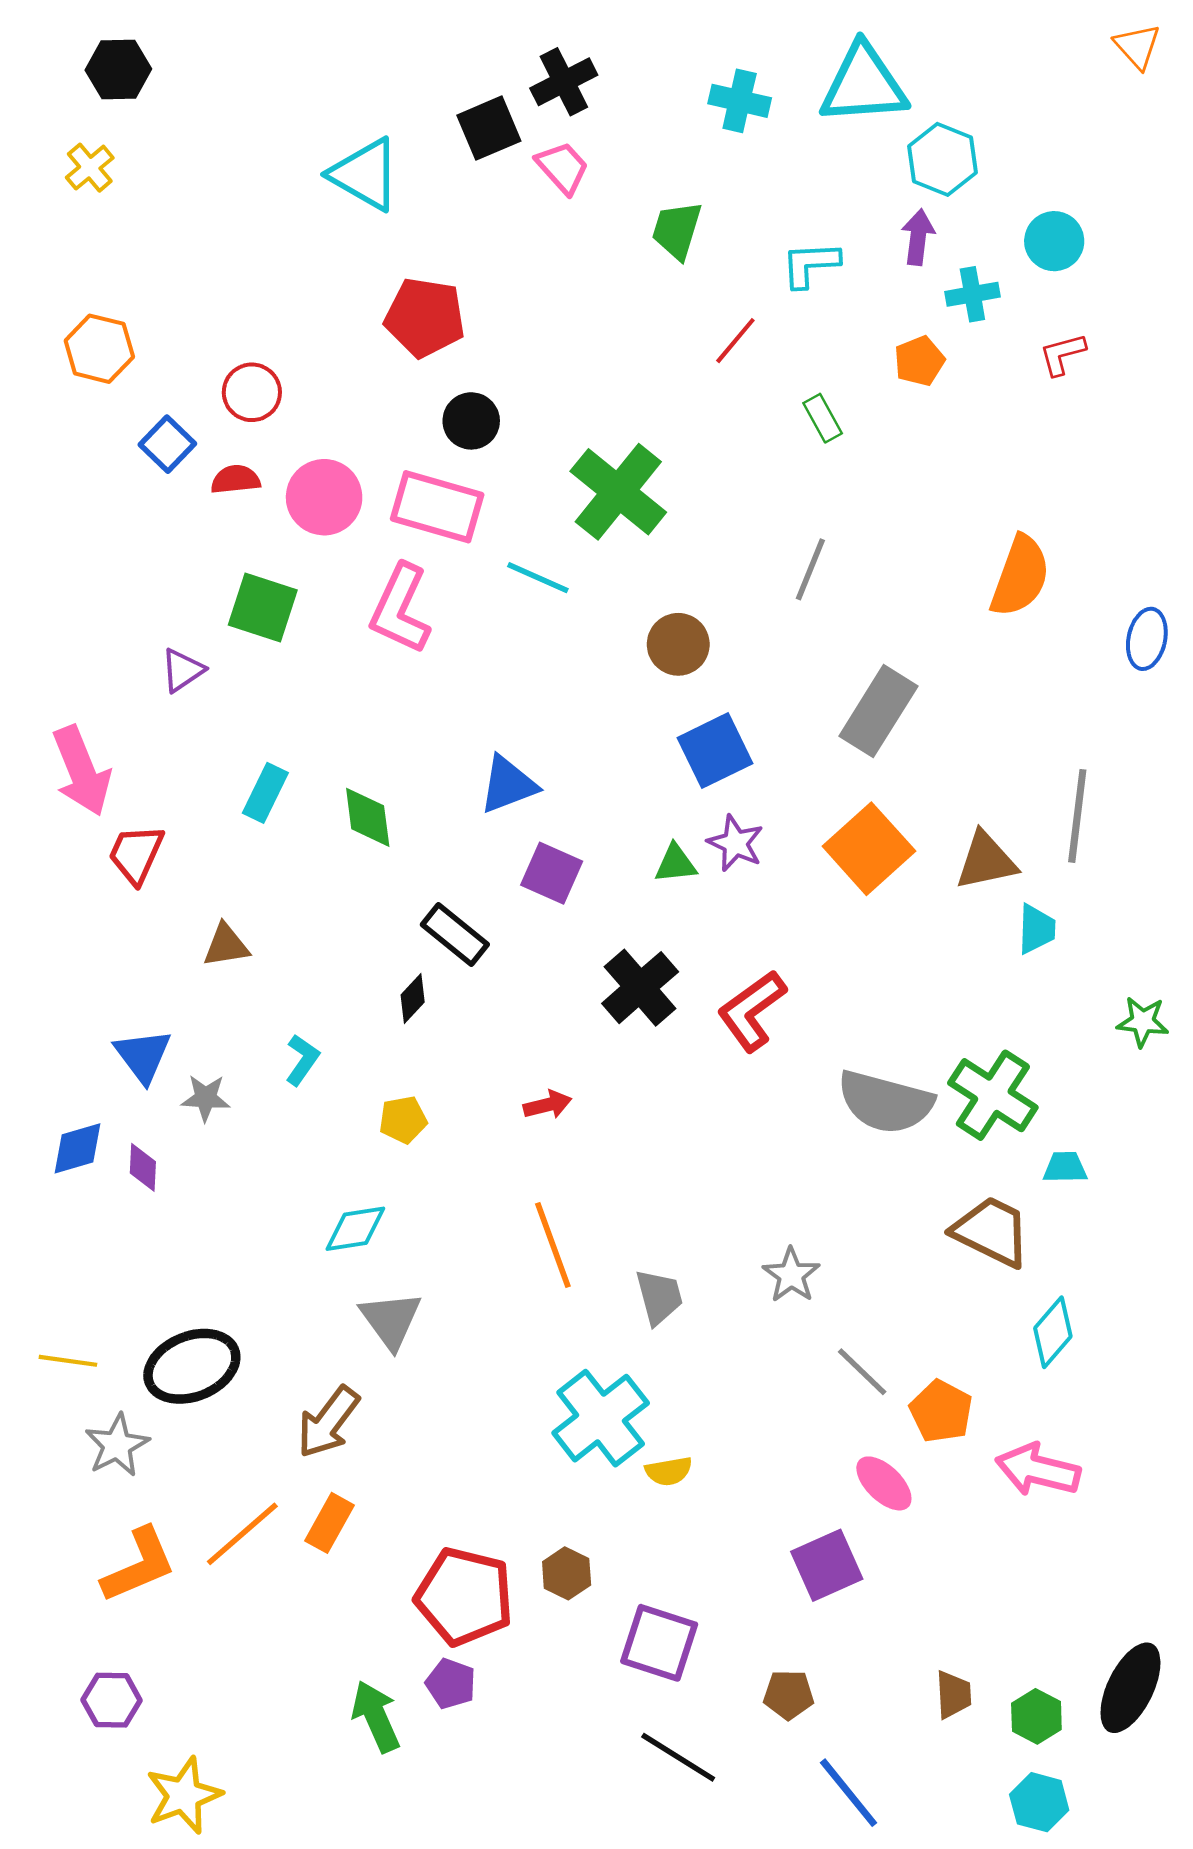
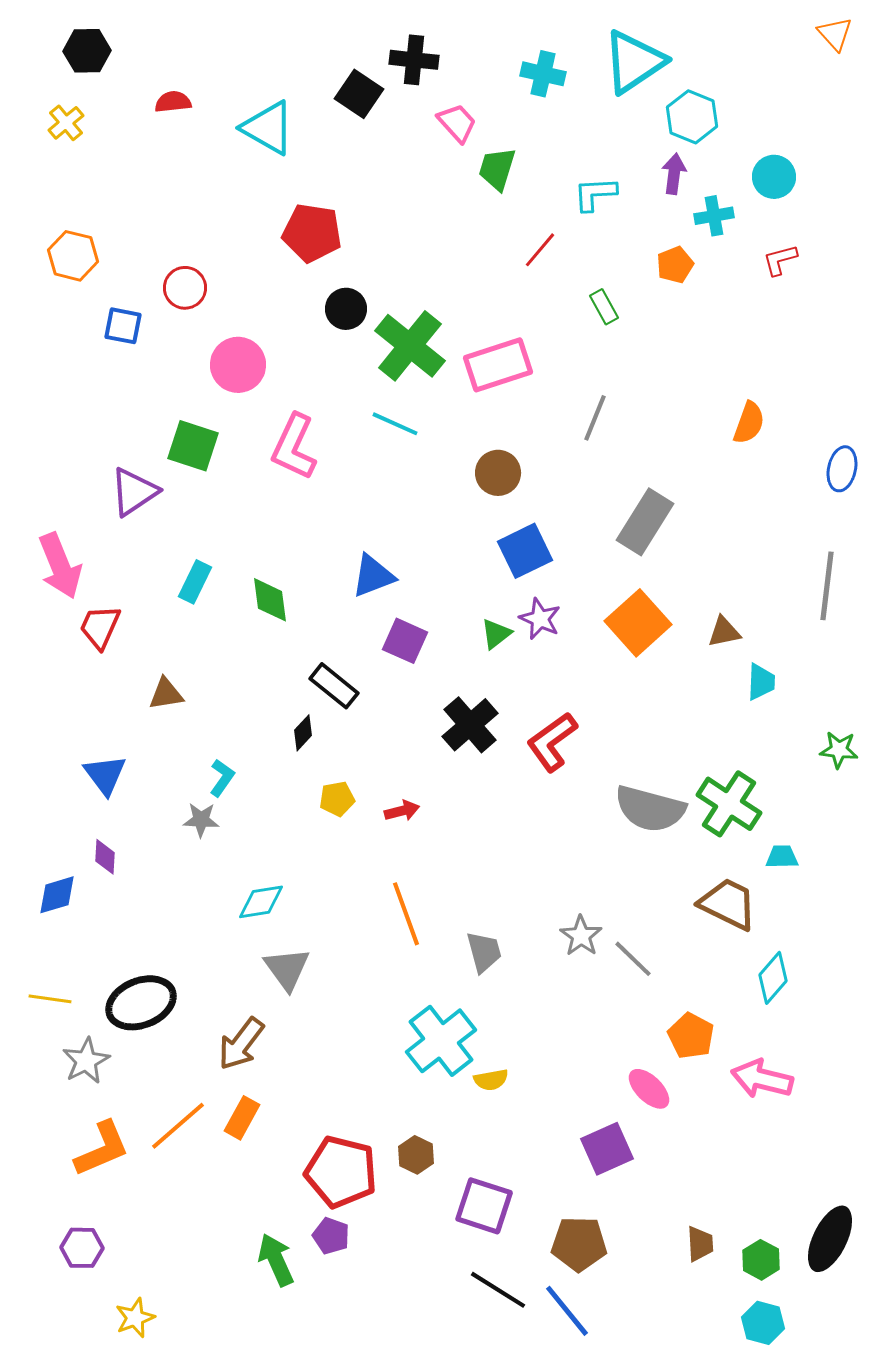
black cross: (564, 82) -> (414, 60), turned 33
cyan triangle: (863, 84) -> (634, 62), turned -30
black square: (489, 128) -> (359, 94), turned -33
pink trapezoid: (562, 168) -> (457, 123), moved
blue square: (167, 444) -> (123, 326), turned -33
red semicircle: (236, 479) -> (173, 102), moved
green cross: (618, 492) -> (410, 346), moved
pink rectangle: (437, 507) -> (498, 365), moved, turned -34
orange semicircle: (1020, 576) -> (749, 423), size x0.7
purple triangle: (182, 670) -> (134, 492), size x1.5
gray line: (1077, 816) -> (827, 586), moved
brown triangle: (986, 861) -> (724, 632), size x0.7
green triangle: (676, 864) -> (496, 634), turned -32
gray star: (206, 1098) -> (201, 820), moved
yellow pentagon: (403, 1120) -> (337, 799), moved
blue diamond: (78, 1148) -> (57, 895), moved
gray line: (862, 1372) -> (633, 959), moved
brown pentagon: (789, 1695) -> (579, 1244), size x1.5
blue line: (849, 1793) -> (567, 1311), moved
yellow star: (184, 1795) -> (135, 1318), size x0.7

